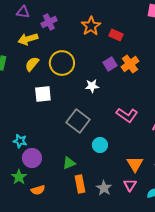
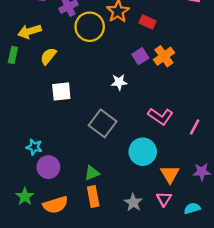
yellow arrow: (28, 39) -> (29, 31), moved
yellow circle: (62, 63) -> (90, 27), moved
cyan circle: (100, 145) -> (143, 152), moved, size x1.5
green star: (19, 177) -> (25, 197), moved
orange rectangle: (80, 184) -> (93, 197), moved
orange semicircle: (38, 190) -> (55, 205), size x1.5

